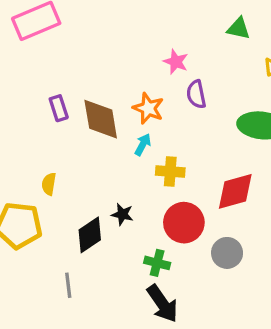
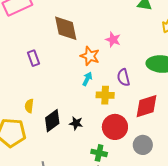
pink star: (176, 62) -> (113, 40), moved
purple semicircle: (196, 94) -> (123, 77), moved
brown diamond: (101, 119) -> (66, 28), moved
black diamond: (90, 235) -> (52, 121), moved

